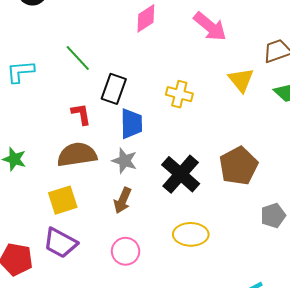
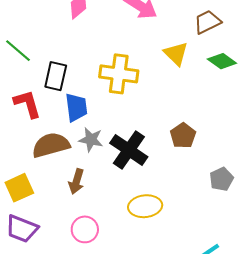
yellow cross: (179, 94) -> (119, 74), size x1.5
red L-shape: (81, 114) -> (27, 104), size x1.4
brown semicircle: (77, 155) -> (51, 145), moved
gray star: (125, 161) -> (91, 140), moved
brown pentagon: (238, 166) -> (183, 136), size x0.7

